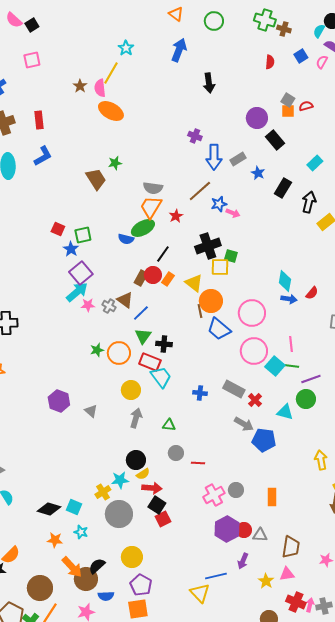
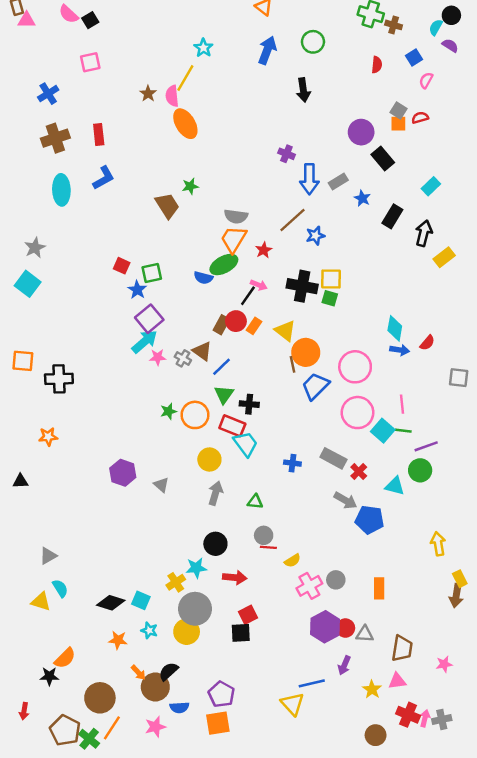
green circle: (214, 21) -> (313, 42), moved
pink semicircle: (322, 62) -> (426, 80), moved
orange ellipse: (111, 111) -> (185, 124), turned 30
pink arrow: (233, 213) -> (259, 285), moved
black cross: (208, 246) -> (302, 286), turned 30
yellow square: (220, 267) -> (331, 279), moved
blue trapezoid: (219, 329) -> (315, 386), turned 95
red line: (198, 463) -> (268, 547), moved
yellow semicircle: (143, 474) -> (292, 561), moved
black square: (157, 505) -> (241, 633), moved, turned -36
yellow circle: (132, 557) -> (187, 632), moved
orange arrow: (72, 567) -> (138, 673), size x0.6

